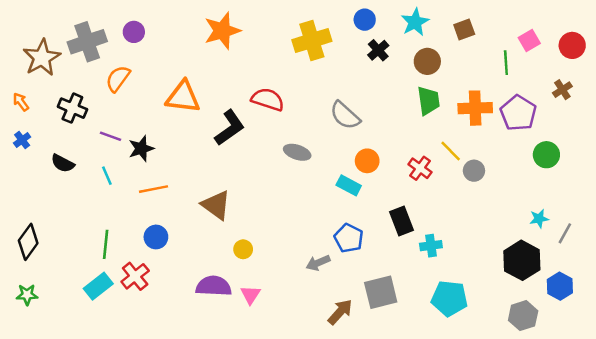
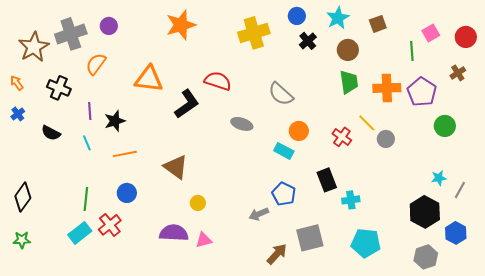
purple line: (111, 136) -> (90, 111), turned 66
pink triangle: (250, 295) -> (204, 240), turned 42

